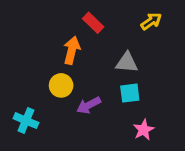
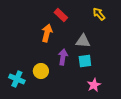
yellow arrow: (151, 21) -> (99, 14), turned -96
yellow circle: (61, 85) -> (41, 71), moved
purple arrow: (89, 105) -> (63, 57), moved, turned 126

